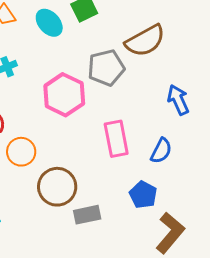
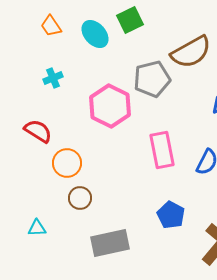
brown circle: (57, 187) -> (80, 198), moved, size x0.6
blue pentagon: (143, 195) -> (171, 215), moved
gray rectangle: (87, 215) -> (110, 243), moved, size x1.4

